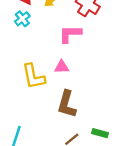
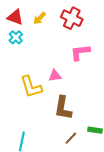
pink L-shape: (70, 34) -> (80, 52), moved

